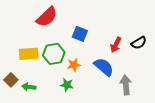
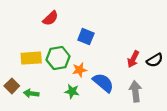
red semicircle: (47, 17) -> (51, 18), size x0.7
black semicircle: (139, 43) -> (155, 60), moved
red arrow: (116, 45) -> (133, 59), moved
blue semicircle: (104, 67) -> (103, 83), moved

